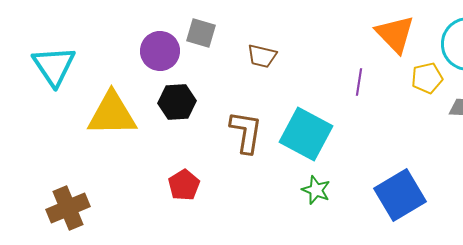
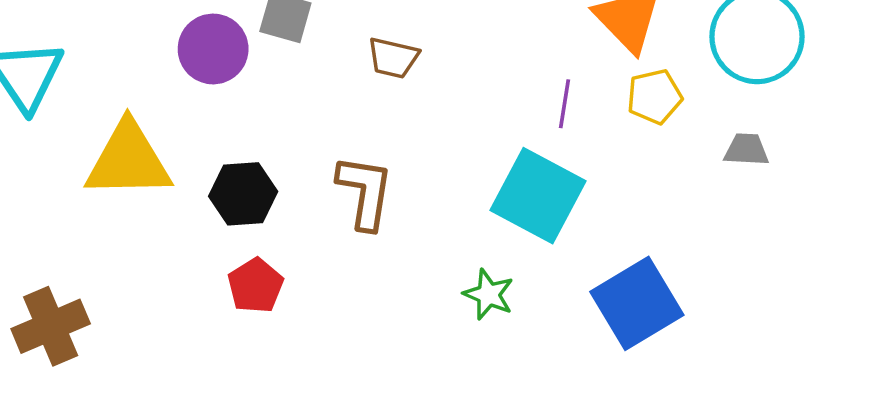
yellow pentagon: (427, 78) -> (655, 97), moved
black hexagon: (177, 102) -> (243, 194), moved
cyan square: (306, 134) -> (538, 196), moved

